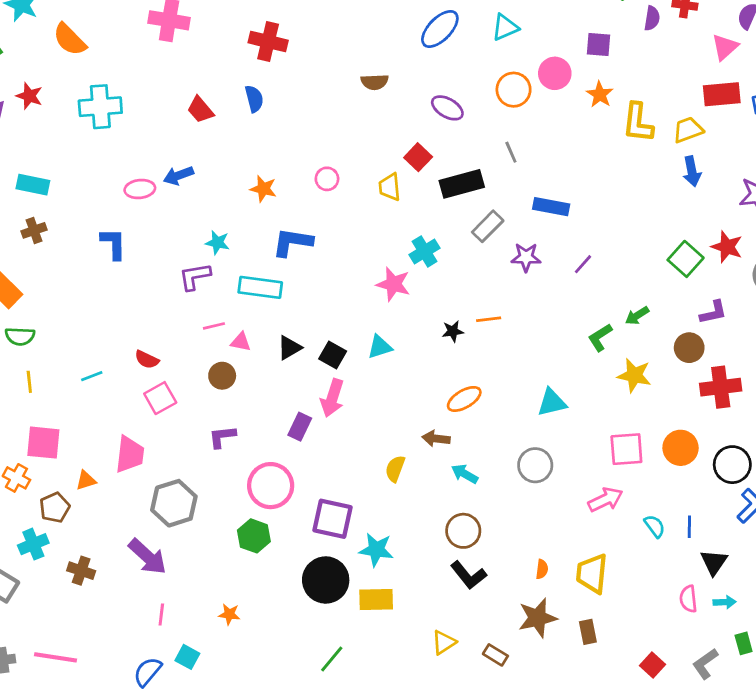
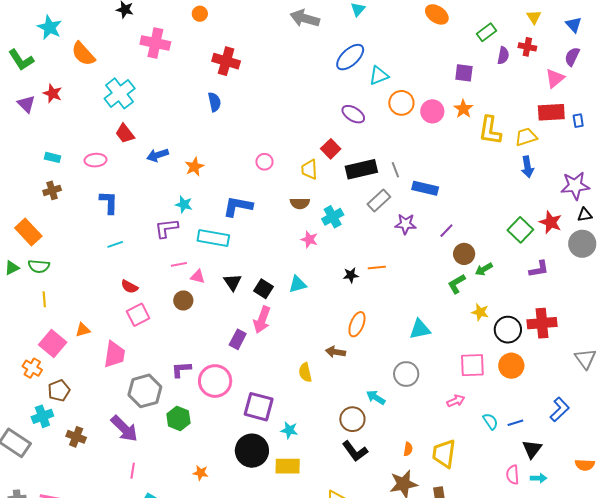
cyan triangle: (505, 27) -> (379, 76), moved
pink circle: (555, 73) -> (432, 111), moved
brown semicircle: (375, 82) -> (300, 203), moved
cyan cross: (100, 107) -> (120, 93), moved, turned -36
red trapezoid: (200, 110) -> (125, 134), moved
gray line: (511, 152) -> (395, 170), moved
cyan rectangle: (33, 185) -> (53, 157), size x0.7
pink ellipse: (140, 189) -> (96, 160), moved
orange star: (263, 189) -> (194, 167), moved, turned 30
pink star: (393, 284) -> (309, 239), size x0.7
black triangle: (289, 348) -> (233, 282), turned -36
brown circle: (689, 348) -> (464, 254), moved
yellow star: (634, 375) -> (480, 312), size x0.7
cyan line: (92, 376) -> (115, 244), moved
orange ellipse: (464, 399) -> (357, 324), turned -40
purple L-shape: (222, 437) -> (181, 369), moved
pink square: (43, 443) -> (53, 343), turned 32
black circle: (732, 465) -> (508, 330), moved
yellow semicircle: (395, 469) -> (305, 372), turned -36
cyan arrow: (465, 474) -> (376, 398), moved
orange triangle: (86, 480) -> (83, 330), moved
pink arrow: (605, 500) -> (456, 401), size x0.7
blue line: (689, 527) -> (515, 423), turned 70
green hexagon: (254, 536) -> (178, 418), moved
cyan star: (376, 550) -> (289, 430), size x0.7
orange star: (229, 614) -> (201, 473), moved

